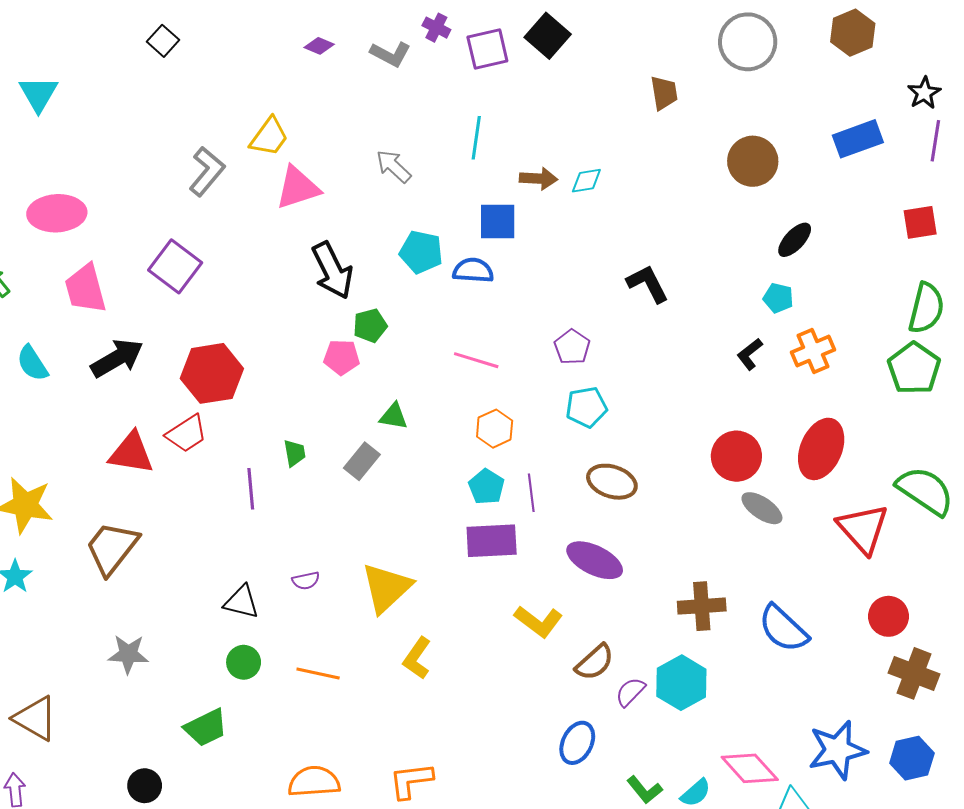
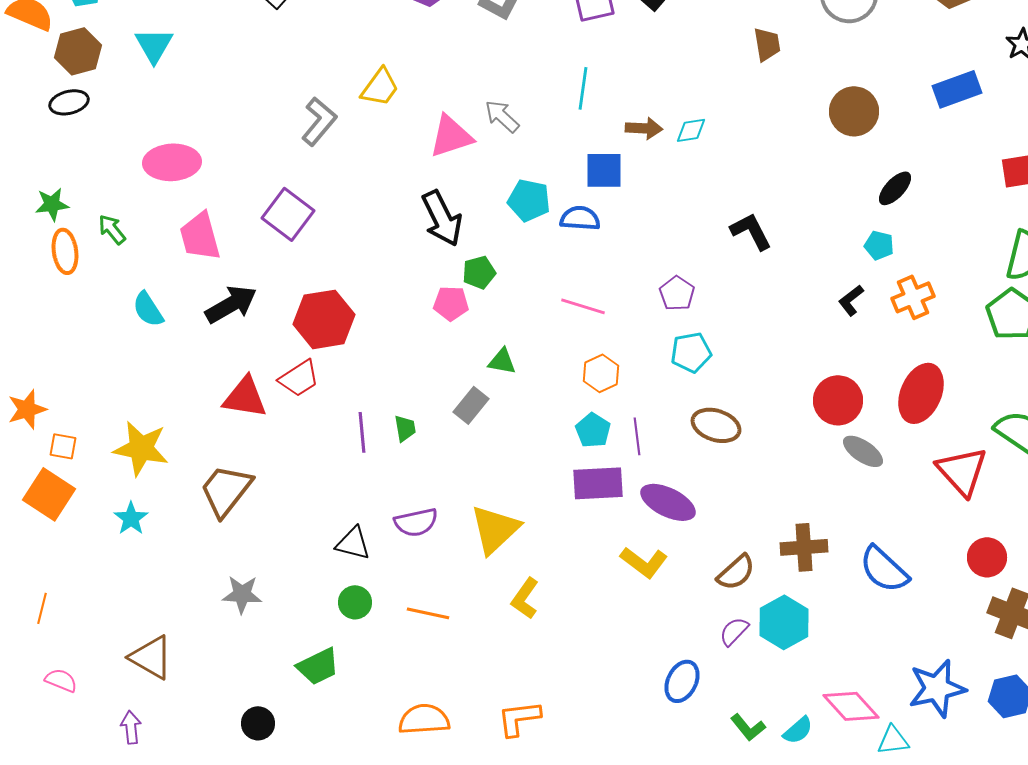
pink triangle: (298, 188) -> (451, 136), moved
green trapezoid: (295, 453) -> (405, 428), moved
purple ellipse: (595, 560) -> (668, 502), moved
purple semicircle: (306, 581) -> (416, 522), size x1.6
brown semicircle: (595, 662) -> (736, 572), moved

